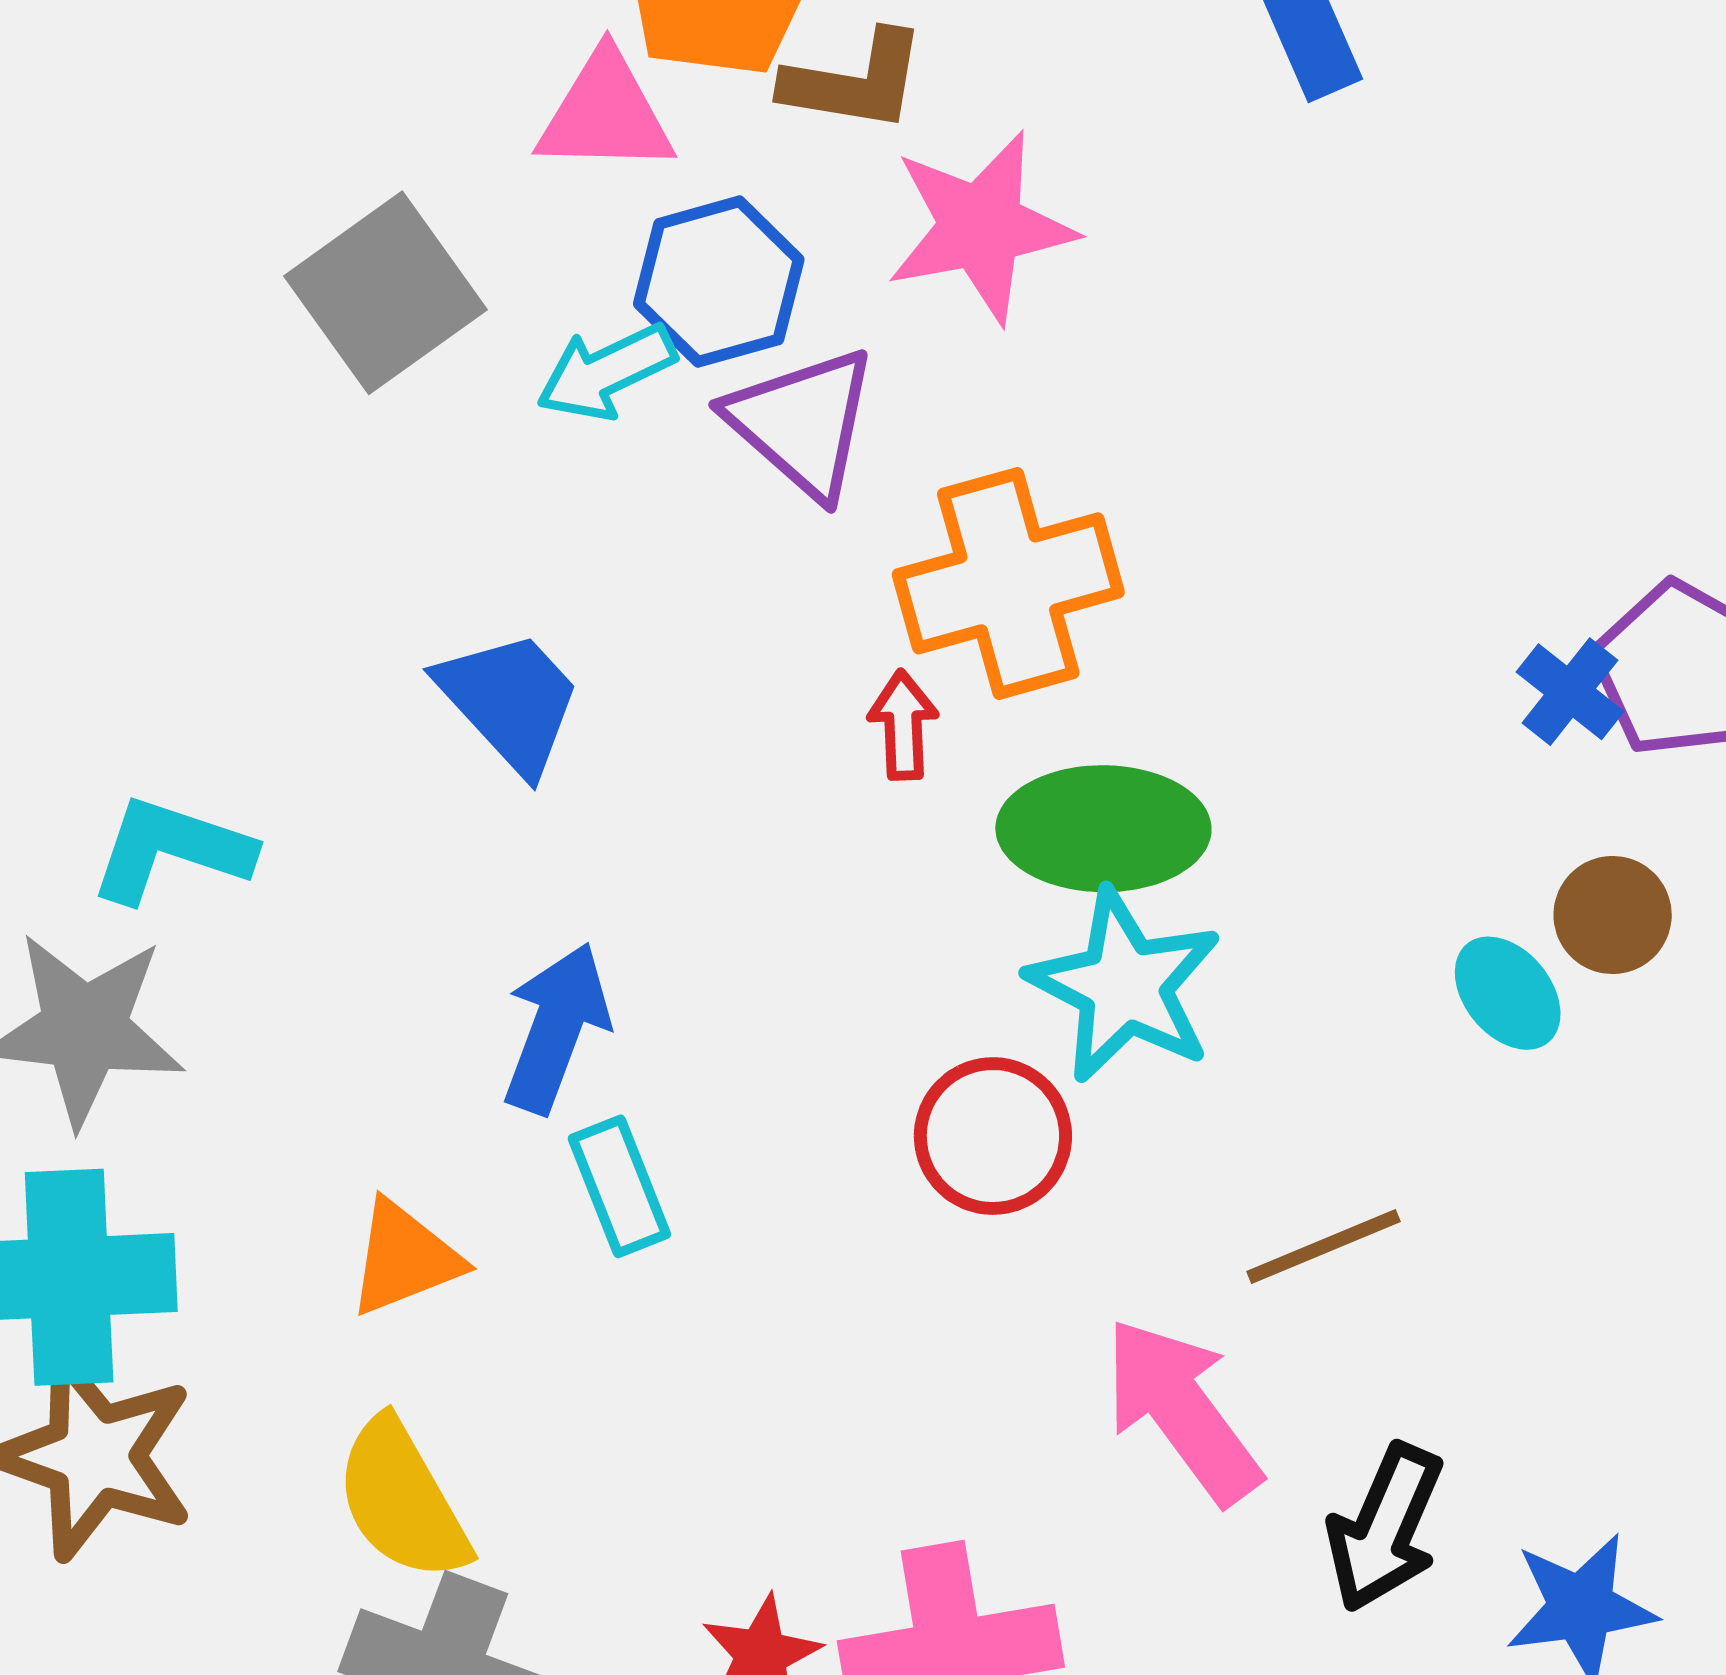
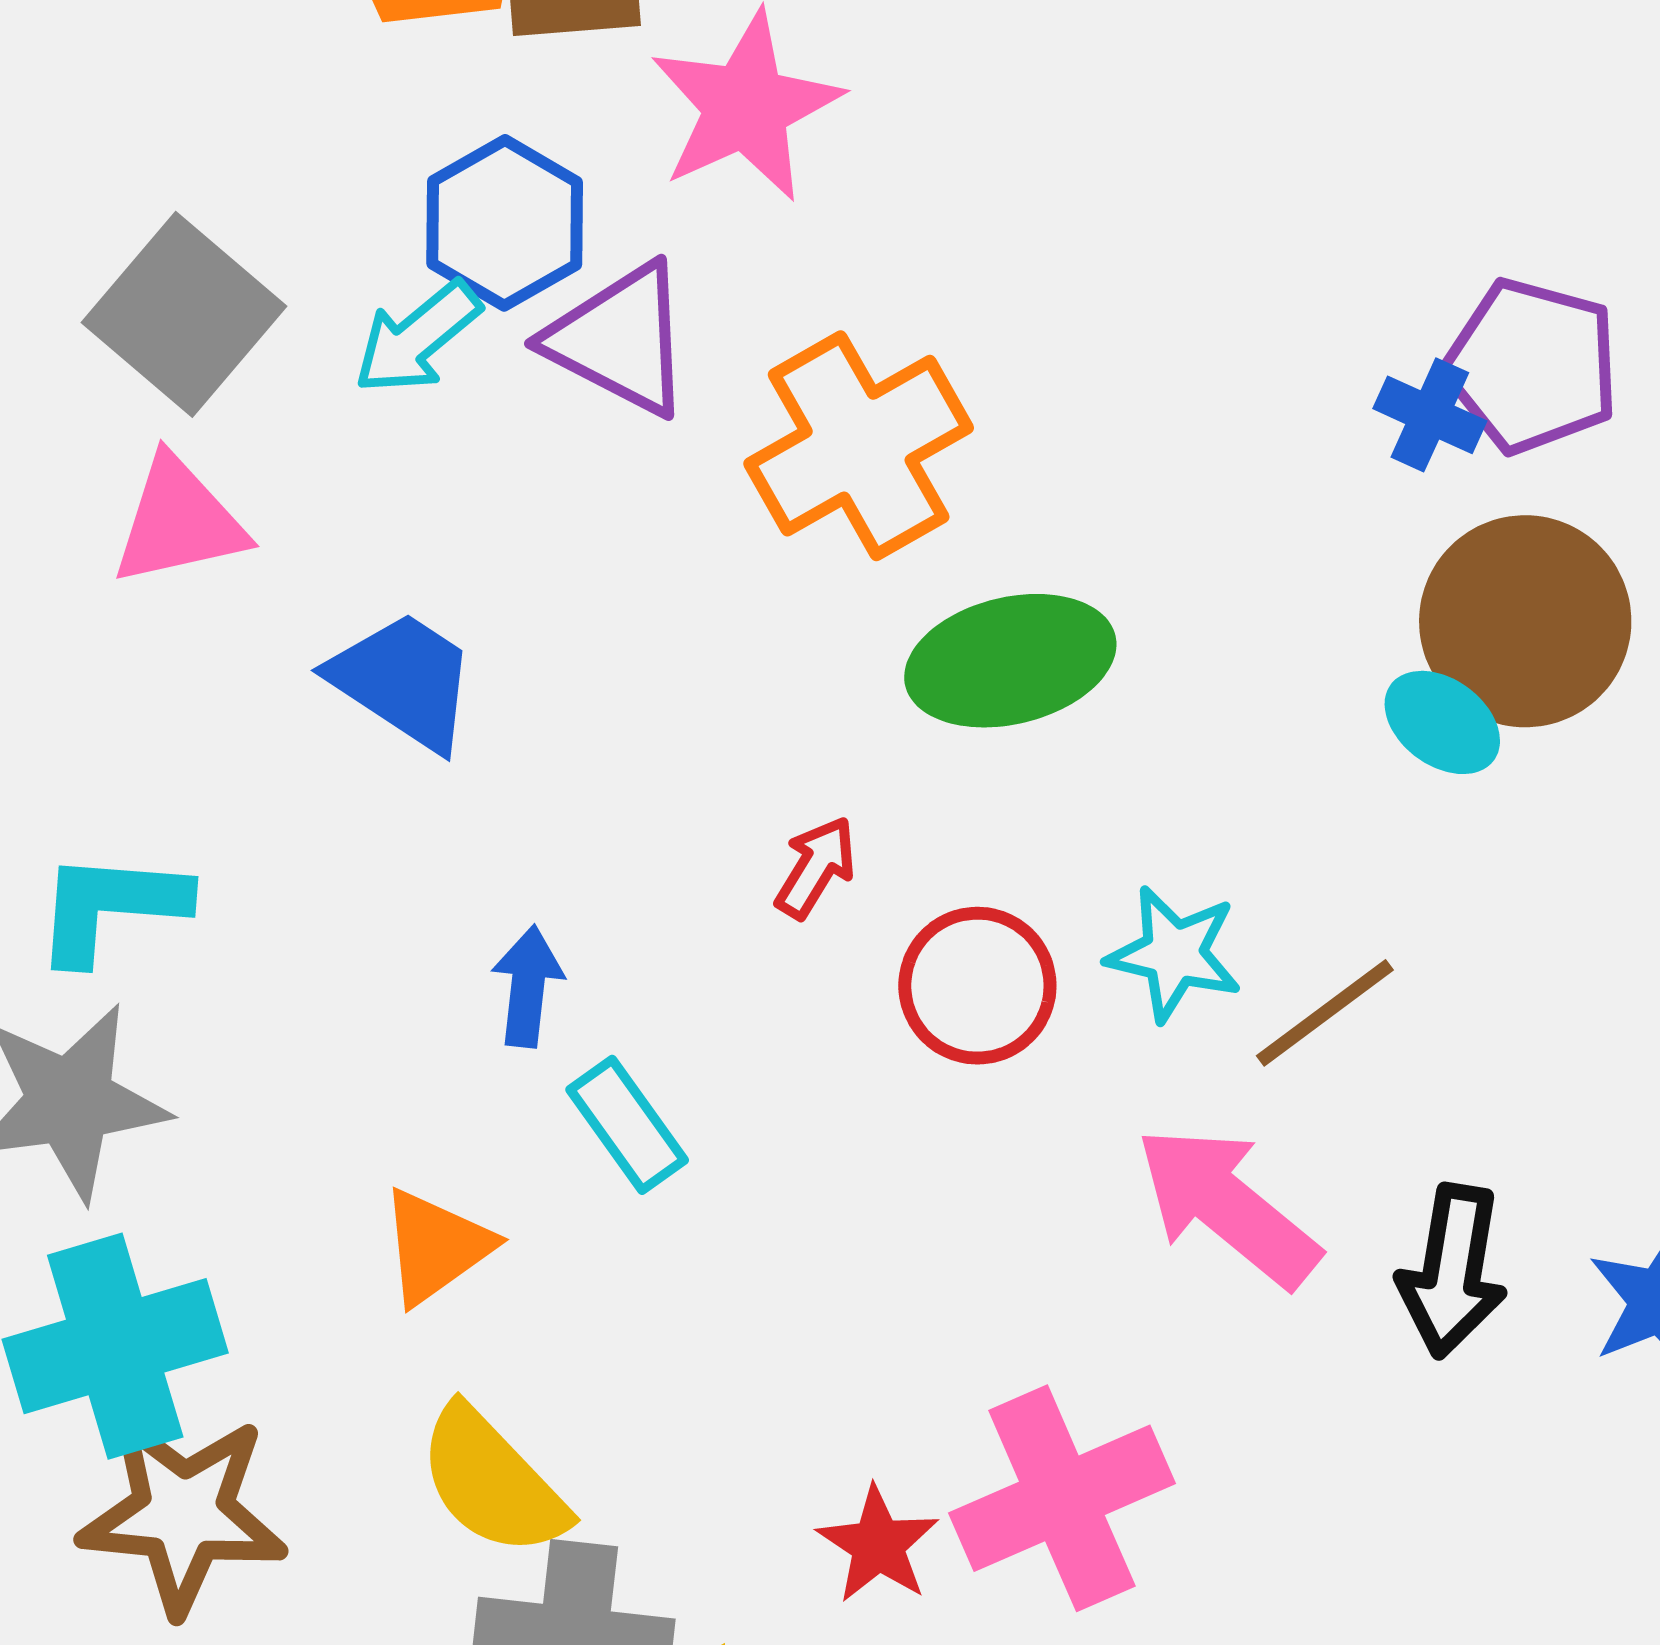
pink triangle: (605, 114) -> (179, 521), moved
red arrow: (903, 725) -> (816, 867), moved, turned 48
brown circle: (1613, 915) -> (1525, 621), size x1.8
cyan star: (1124, 986) -> (1174, 954), moved, size x0.7
blue arrow: (556, 1028) -> (528, 986), size x0.7

